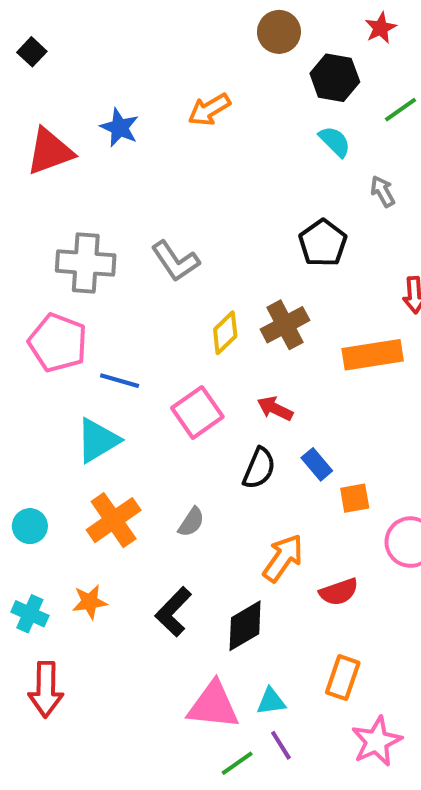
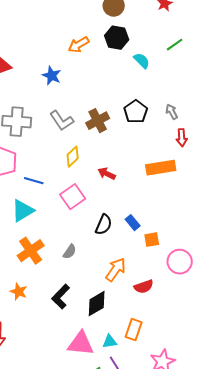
black hexagon: (335, 78) -> (117, 38), moved
blue star: (120, 128) -> (52, 76), moved
gray arrow: (383, 191) -> (172, 112), moved
brown cross: (285, 325) -> (98, 121), moved
yellow diamond: (225, 333) -> (73, 157), moved
red arrow: (275, 409) -> (107, 174), moved
orange star: (90, 602) -> (19, 292), turned 30
orange rectangle: (343, 678) -> (134, 330), moved

